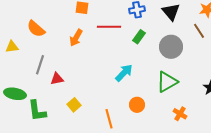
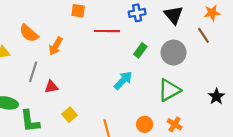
green rectangle: (139, 37) -> (140, 50), moved
orange arrow: (76, 38) -> (56, 46), moved
orange circle: (137, 105) -> (145, 124), moved
orange cross: (180, 114) -> (175, 124), moved

